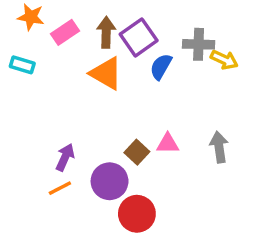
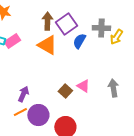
pink rectangle: (65, 32) -> (12, 41), moved
yellow arrow: (224, 60) -> (116, 37), turned 98
pink triangle: (168, 144) -> (83, 86), turned 32
purple circle: (110, 181) -> (38, 115), moved

